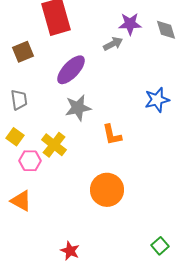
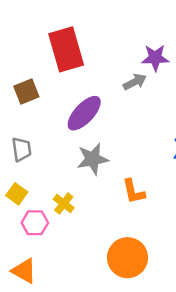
yellow cross: (54, 145) -> (64, 203), size x0.7

